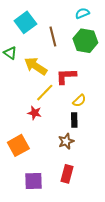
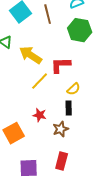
brown line: (53, 37) -> (48, 14), moved
red star: (35, 113) -> (40, 115), moved

